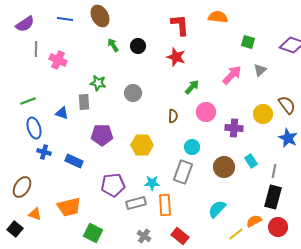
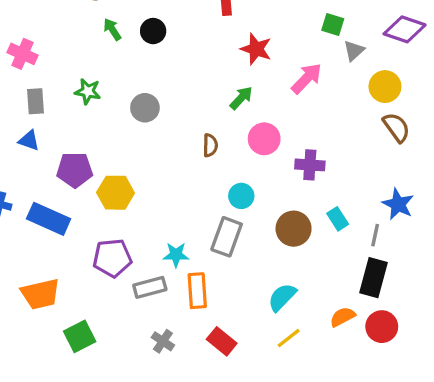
red star: (176, 57) -> (256, 49), moved
gray triangle: (260, 70) -> (354, 51), moved
gray rectangle: (84, 102) -> (36, 101), moved
yellow circle: (263, 114) -> (385, 87), moved
purple pentagon: (102, 135) -> (75, 170), moved
blue star: (288, 138) -> (398, 204), moved
yellow hexagon: (142, 145) -> (116, 193), moved
blue rectangle: (74, 161) -> (49, 219), size x1.4
green square: (93, 233) -> (80, 336), turned 36
yellow line: (236, 234) -> (289, 338), moved

